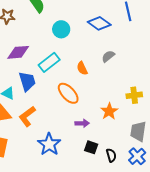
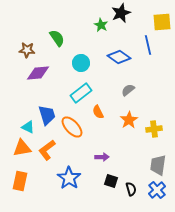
purple diamond: (18, 52) -> (38, 73), moved
cyan rectangle: (49, 62) -> (81, 93), moved
orange semicircle: (82, 68) -> (98, 112), moved
orange ellipse: (68, 93) -> (72, 127), moved
orange star: (109, 111) -> (129, 120), moved

